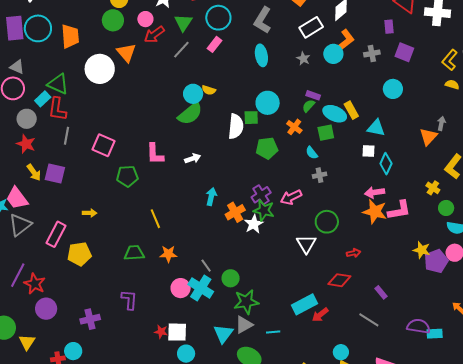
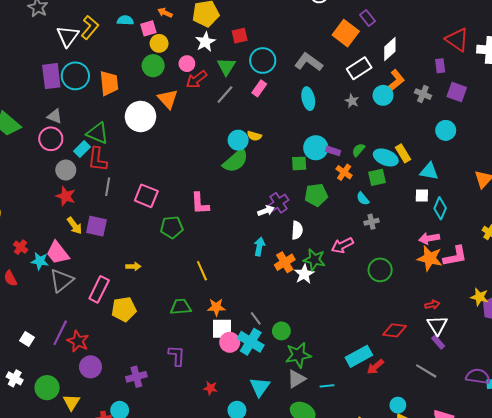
gray L-shape: (263, 20) -> (309, 62), turned 96
gray cross: (372, 53) -> (423, 94), turned 35
purple rectangle: (313, 95) -> (333, 151), moved
white semicircle: (236, 126) -> (297, 230), moved, size x0.7
white arrow: (193, 158) -> (266, 211), moved
purple cross: (261, 195) -> (278, 203), moved
white triangle: (306, 244) -> (437, 325), moved
red arrow: (354, 253) -> (432, 305), moved
white square: (177, 332) -> (222, 329), moved
cyan triangle: (223, 334) -> (260, 387), moved

